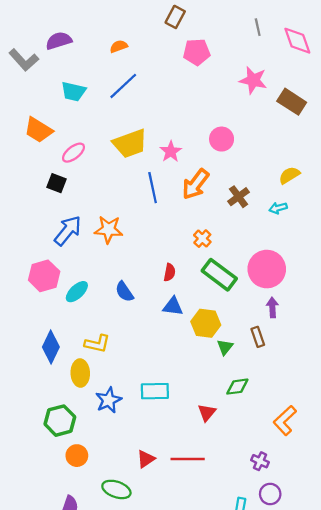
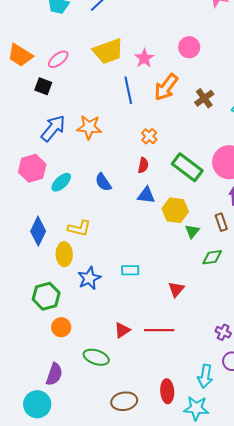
orange trapezoid: (38, 130) -> (20, 55), moved
orange cross: (202, 239) -> (149, 136), moved
green diamond: (237, 387) -> (212, 257), moved
cyan rectangle: (155, 391) -> (130, 270), size x0.7

